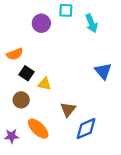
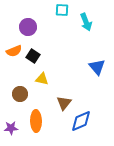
purple circle: (41, 23) -> (28, 27), moved
black square: (26, 73) -> (33, 56), moved
orange ellipse: (38, 129) -> (36, 121), turned 45

